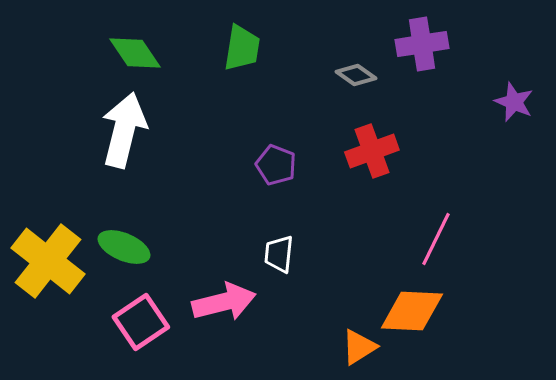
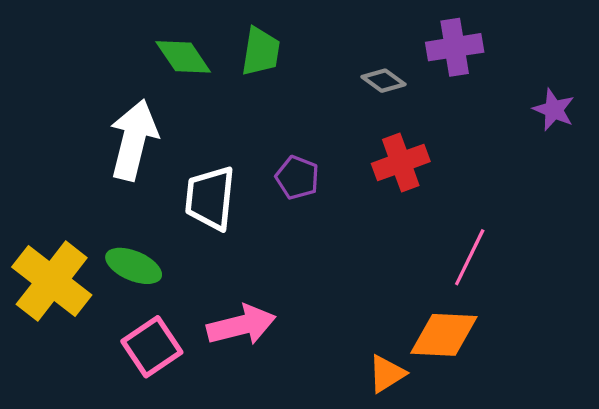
green diamond: (135, 53) -> (183, 57), moved
white trapezoid: (279, 254) -> (210, 198), moved, size x1.6

